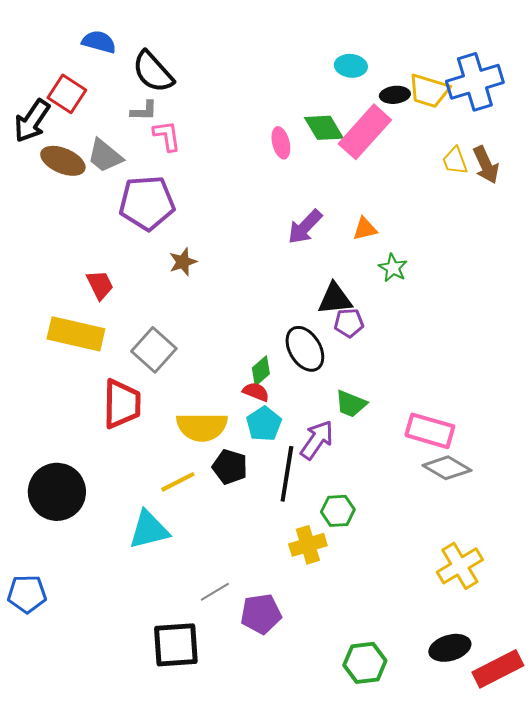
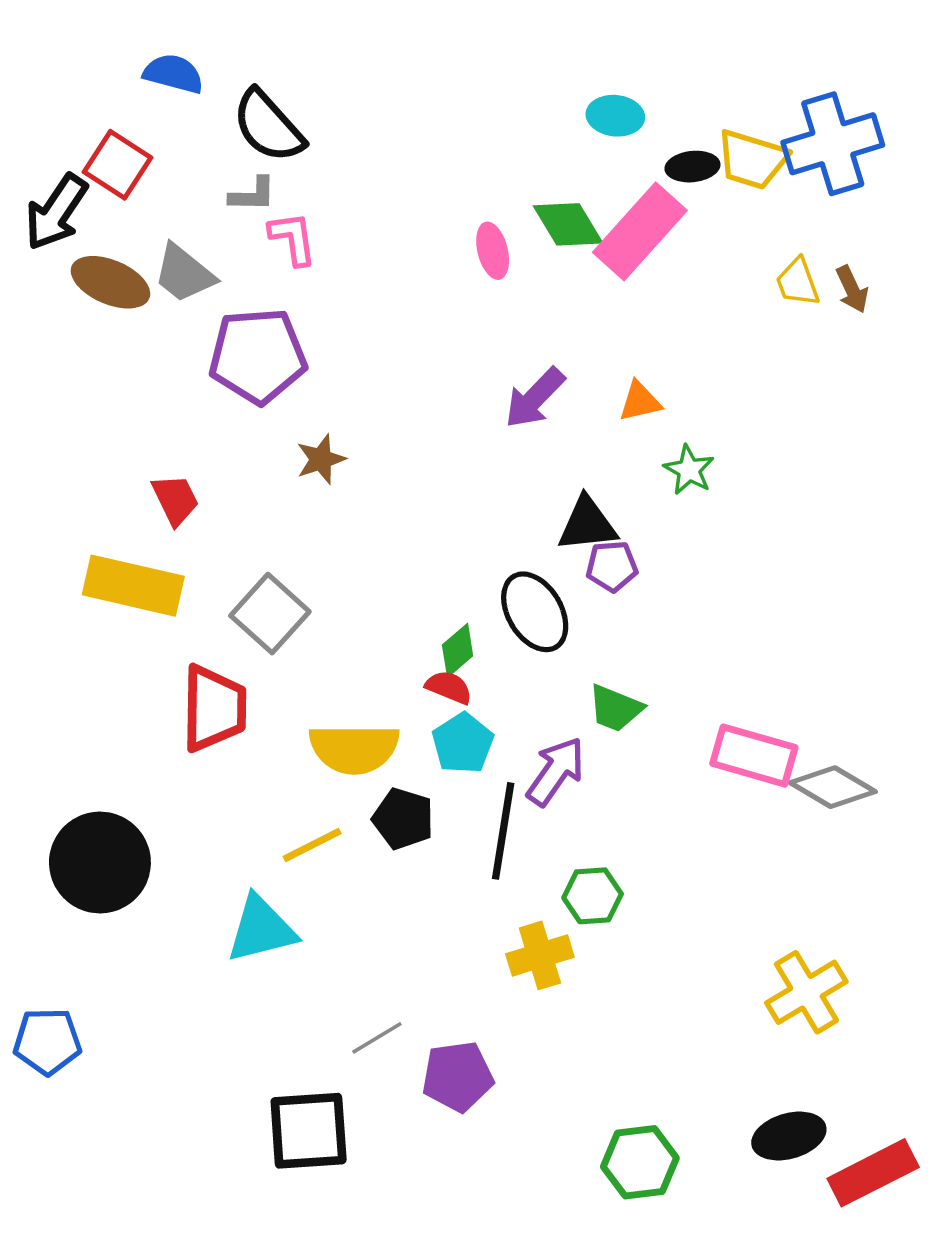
brown arrow: (486, 165) -> (852, 289), size x0.7
gray diamond: (447, 468) -> (833, 787), moved

